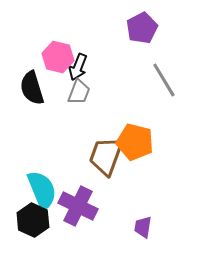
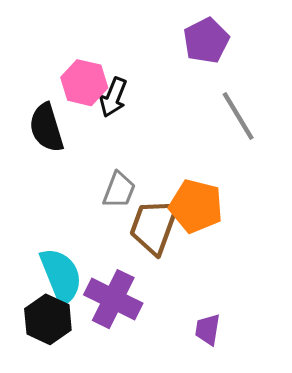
gray trapezoid: (79, 92) -> (119, 190), moved

